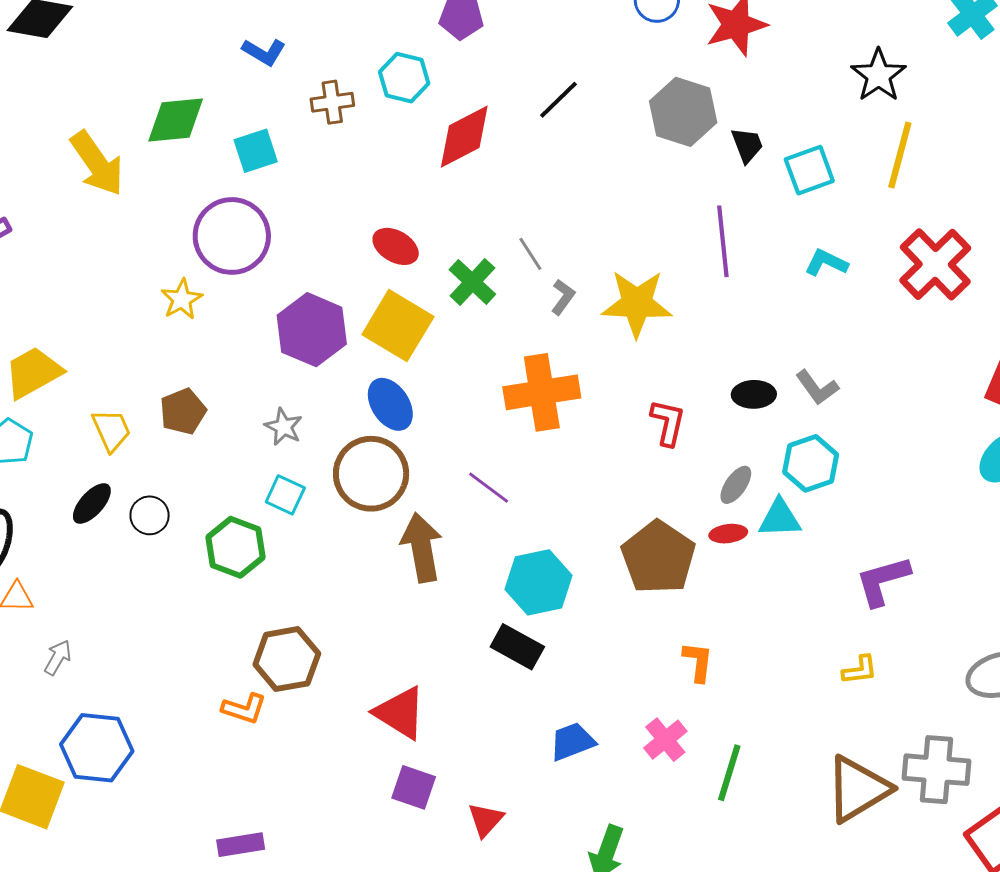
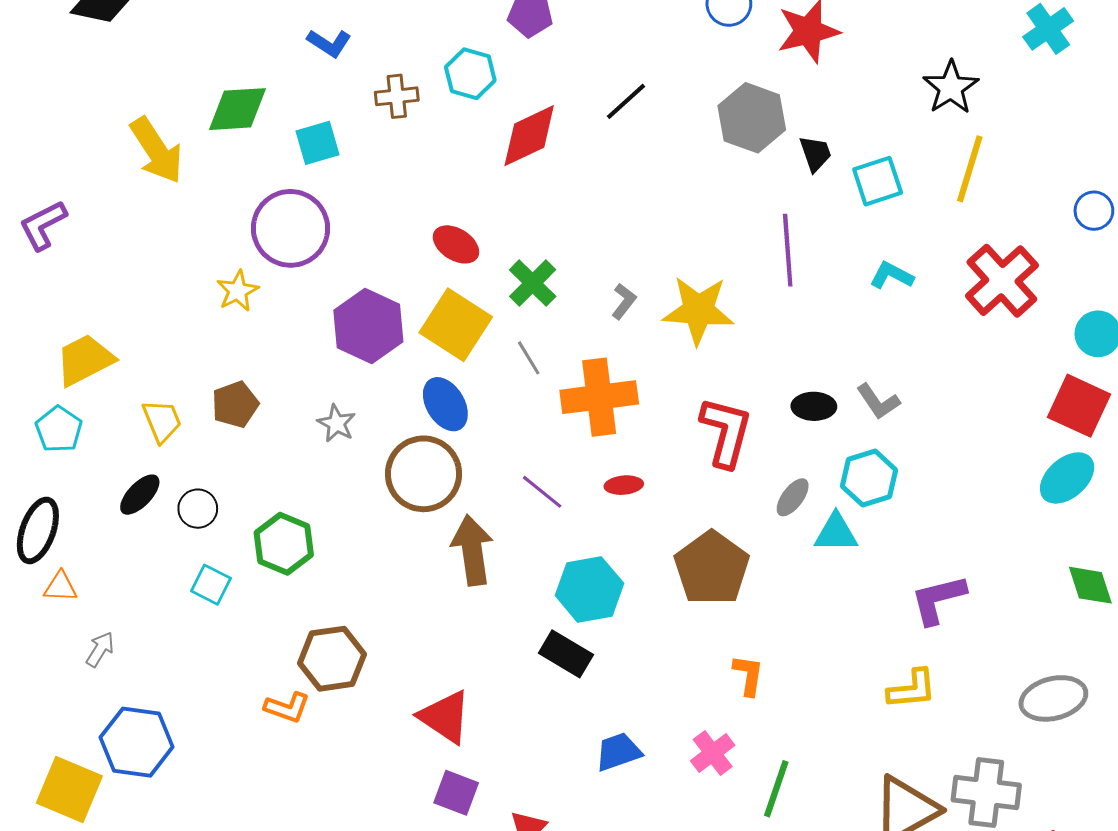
gray line: (530, 254) -> (529, 358), moved
red L-shape: (668, 423) -> (726, 432), size x1.5
cyan square: (285, 495) -> (211, 585), moved
red ellipse: (728, 534) -> (624, 485), moved
yellow L-shape: (860, 670) -> (912, 689), size x1.4

